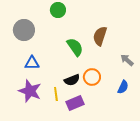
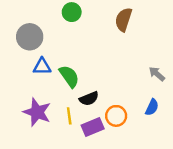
brown semicircle: (100, 36) -> (124, 20), moved
green semicircle: (75, 47) -> (69, 76), moved
blue triangle: (32, 63) -> (42, 66), moved
orange circle: (92, 77) -> (116, 116), moved

